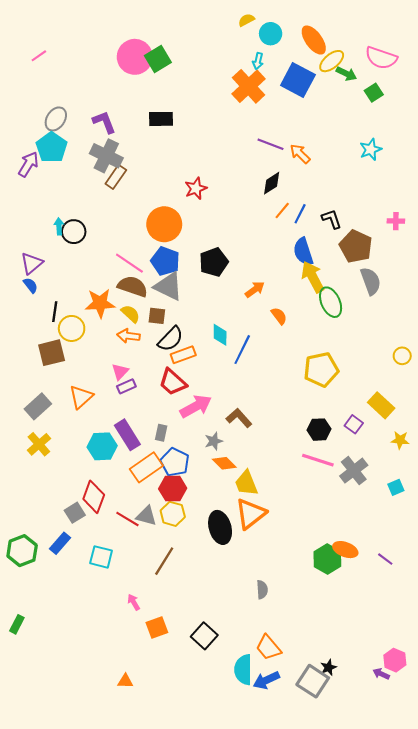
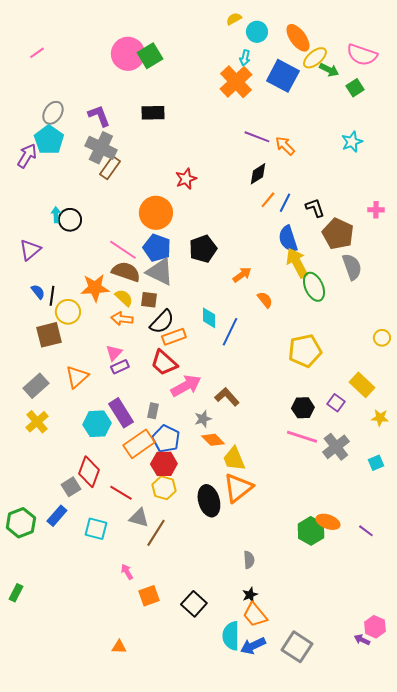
blue semicircle: (31, 285) -> (38, 292), moved
gray triangle: (146, 516) -> (139, 518), moved
black star: (328, 667) -> (250, 595), moved

